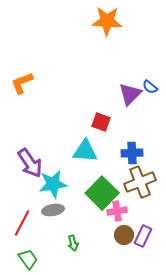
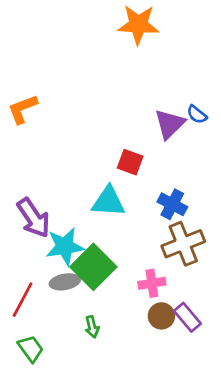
blue cross: (132, 153) -> (172, 204), turned 30
green square: (102, 193) -> (93, 267), moved
purple rectangle: (143, 236) -> (187, 317), turned -65

